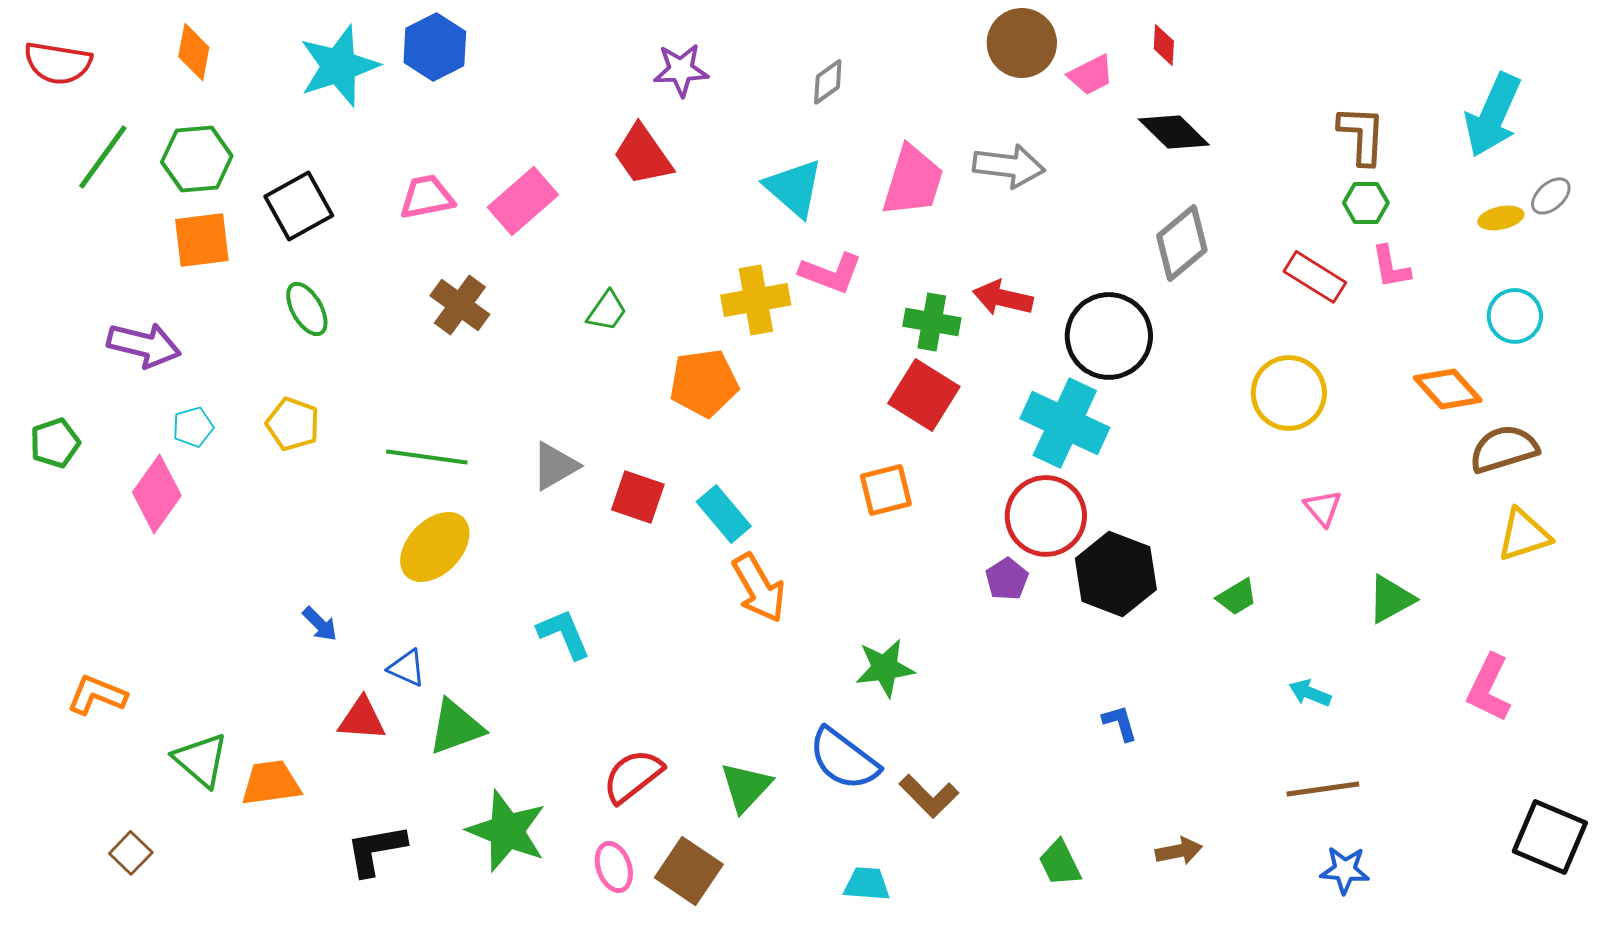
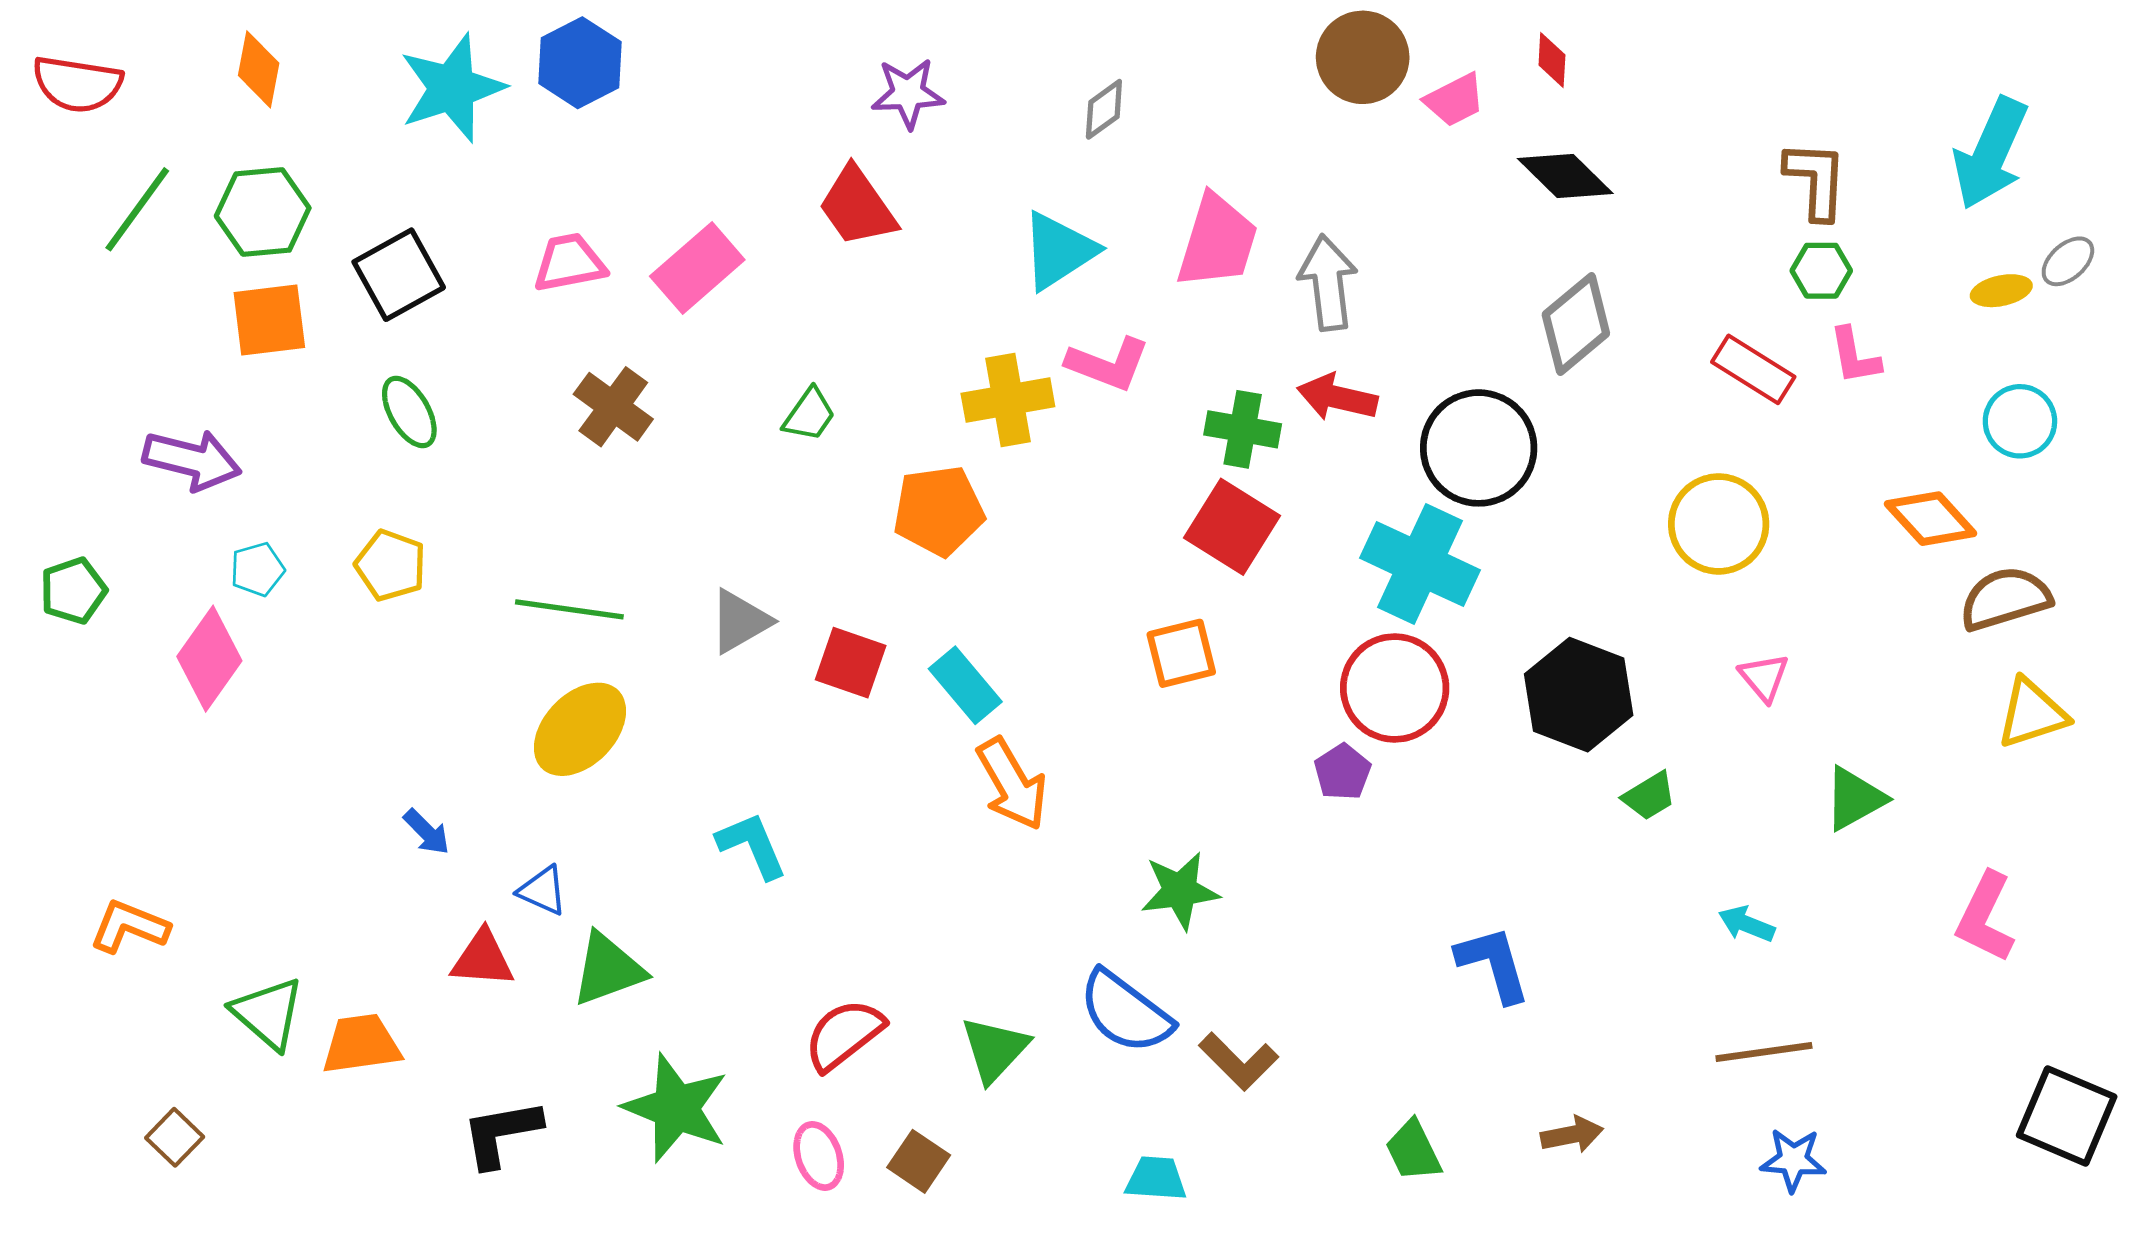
gray arrow: (1009, 166) -> (1328, 283), moved, turned -104
cyan triangle: (794, 188) -> (1059, 251), turned 46
black hexagon: (1116, 574) -> (1579, 695), moved
blue L-shape: (1120, 723) -> (1493, 964), size x1.6
brown square: (689, 871) -> (919, 1161), size x0.7

